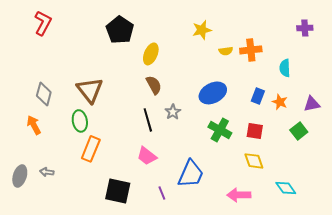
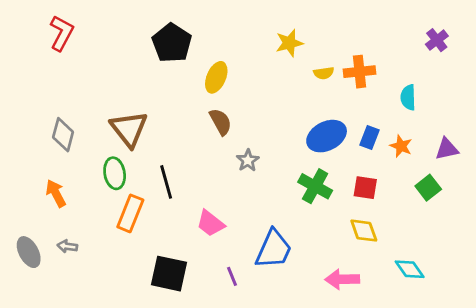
purple cross: (305, 28) -> (437, 40), turned -35
blue ellipse: (213, 93) -> (327, 136), moved
black line: (148, 120) -> (166, 182), moved
orange arrow: (34, 125) -> (56, 193), moved
gray ellipse: (20, 176) -> (29, 252), turned -45

